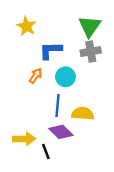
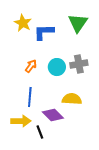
blue L-shape: (51, 50) -> (44, 32), moved
gray cross: (91, 52) -> (79, 64), moved
blue line: (57, 106) -> (30, 97), moved

